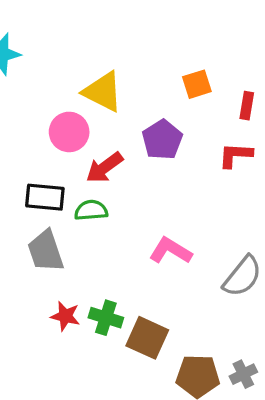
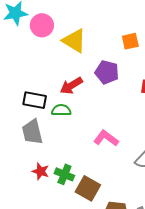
pink circle: (69, 132) -> (42, 25), moved
purple pentagon: (162, 140) -> (107, 72), turned -30

